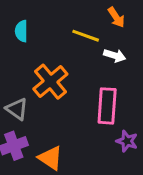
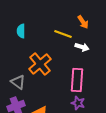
purple star: (127, 141) -> (78, 103), moved

